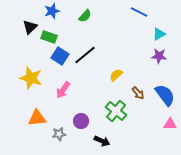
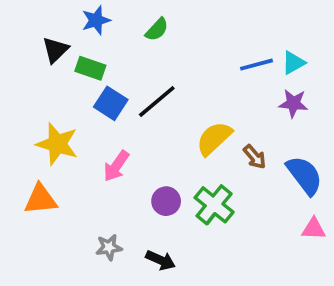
blue line: (139, 12) -> (256, 65), moved, turned -42
yellow semicircle: (116, 75) -> (214, 138), size x1.5
brown arrow: (138, 93) -> (255, 157), moved
orange triangle: (37, 118) -> (41, 199), moved
purple circle: (81, 121) -> (166, 201), moved
black arrow: (102, 141) -> (161, 260), moved

